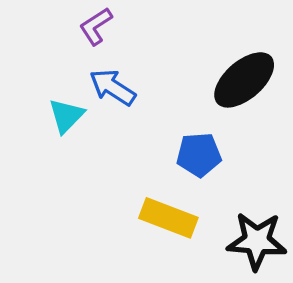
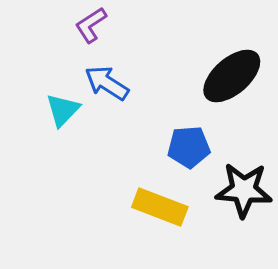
black star: (257, 241) -> (244, 190), moved

